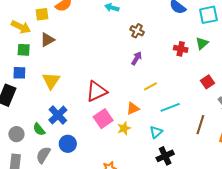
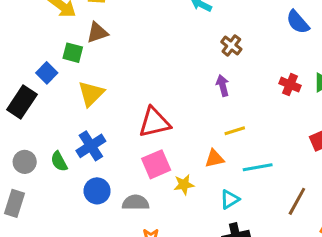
green square: (24, 50) -> (73, 53), moved
purple arrow: (137, 58) -> (223, 86), turned -56
blue square: (19, 73) -> (47, 73), turned 32
orange triangle: (133, 109) -> (215, 159), moved
gray semicircle: (43, 155) -> (136, 203), moved, turned 48

